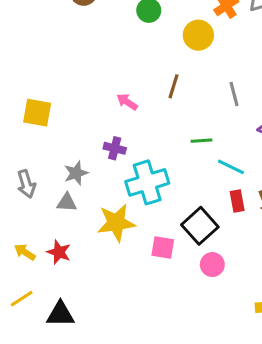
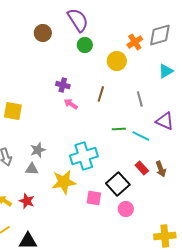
purple cross: (115, 148) -> (63, 85), moved
cyan line: (231, 167) -> (141, 136), moved
red rectangle: (237, 201) -> (142, 168), turned -32

